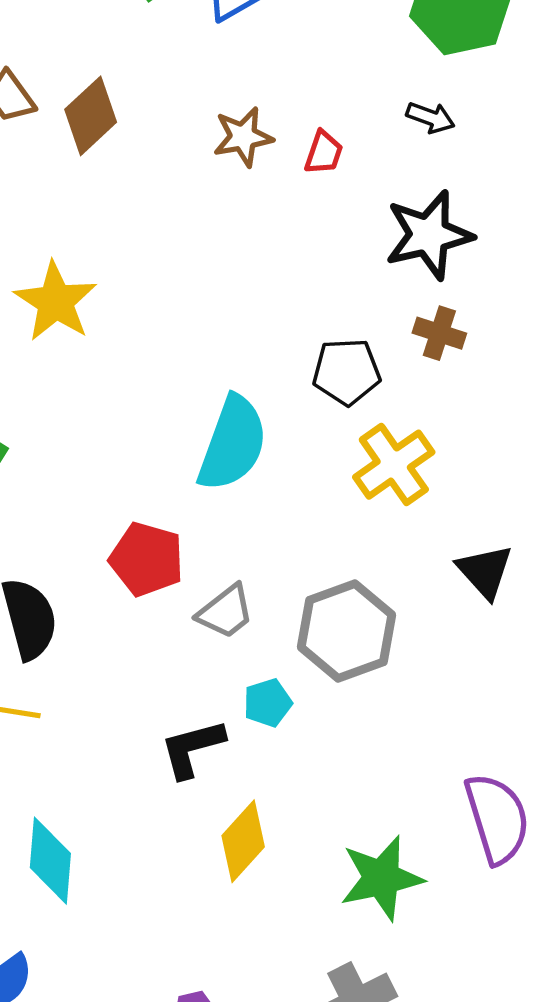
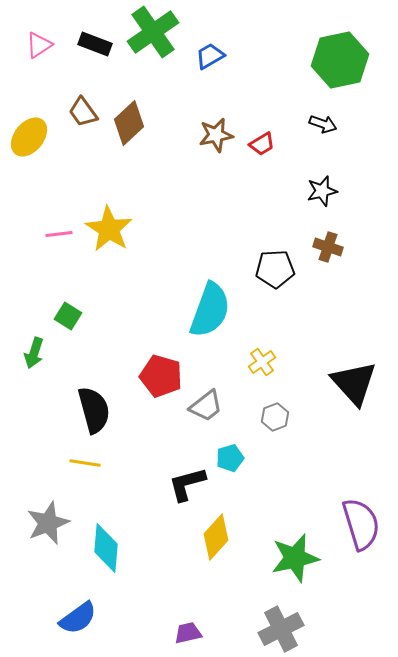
red trapezoid: (324, 153) -> (262, 144), turned 40
black star: (429, 235) -> (322, 191), size x0.6
yellow cross: (394, 465) -> (262, 362), moved, size x0.6
black triangle: (485, 571) -> (354, 383), size x1.4
gray hexagon: (346, 631) -> (275, 417), size x0.5

